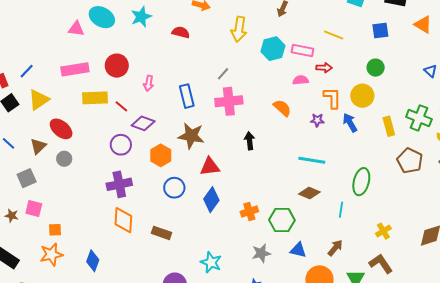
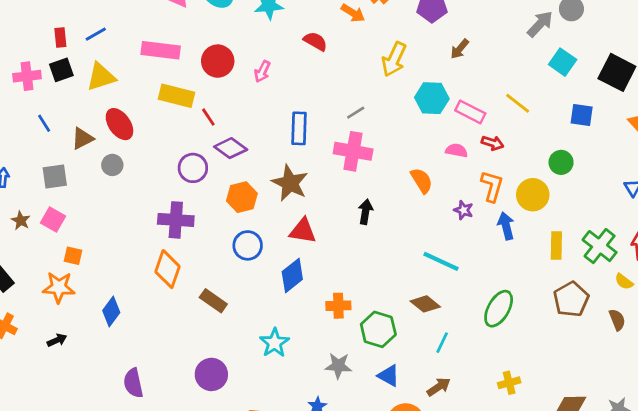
pink arrow: (149, 83) -> (262, 72), moved
cyan line: (341, 210) -> (442, 343), moved
cyan star: (211, 262) -> (274, 343), moved

